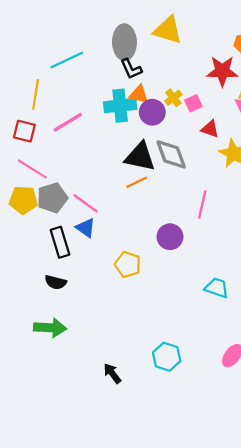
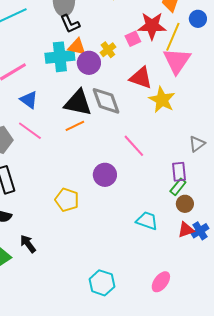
pink square: (193, 103) -> (133, 39), moved
red triangle: (210, 129) -> (141, 78), size x1.4
pink line: (86, 203) -> (30, 131), moved
pink line: (202, 204) -> (134, 146), turned -55
blue triangle: (86, 228) -> (29, 100), moved
black arrow: (112, 373) -> (28, 244), moved

